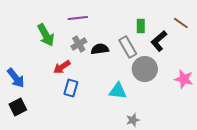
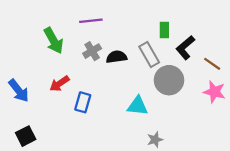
brown line: (181, 23) -> (212, 64), moved
red arrow: (62, 67) -> (59, 84), moved
black square: (18, 107) -> (26, 136), moved

